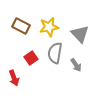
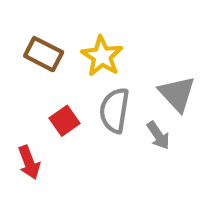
yellow star: (49, 27) -> (102, 56), turned -30
gray triangle: (80, 34) -> (177, 94), moved

